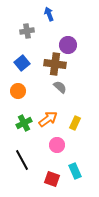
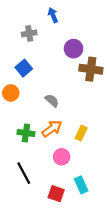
brown cross: (55, 64) -> (91, 69), moved
gray semicircle: (60, 87) -> (52, 101), moved
orange circle: (18, 91) -> (11, 93), moved
green cross: (24, 123) -> (26, 133), turned 35

